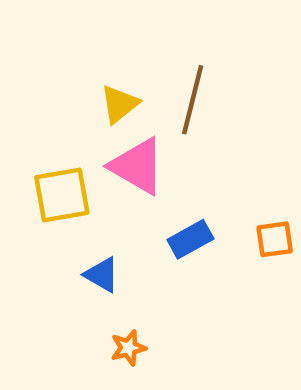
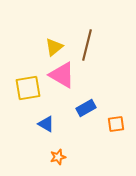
orange square: (275, 239) -> (116, 124), moved

